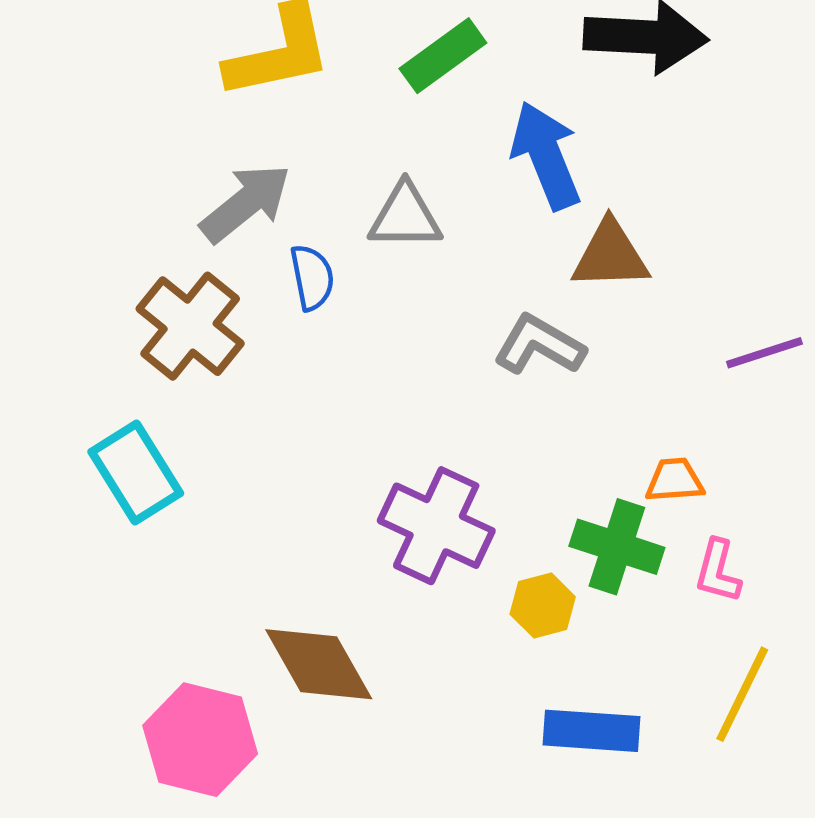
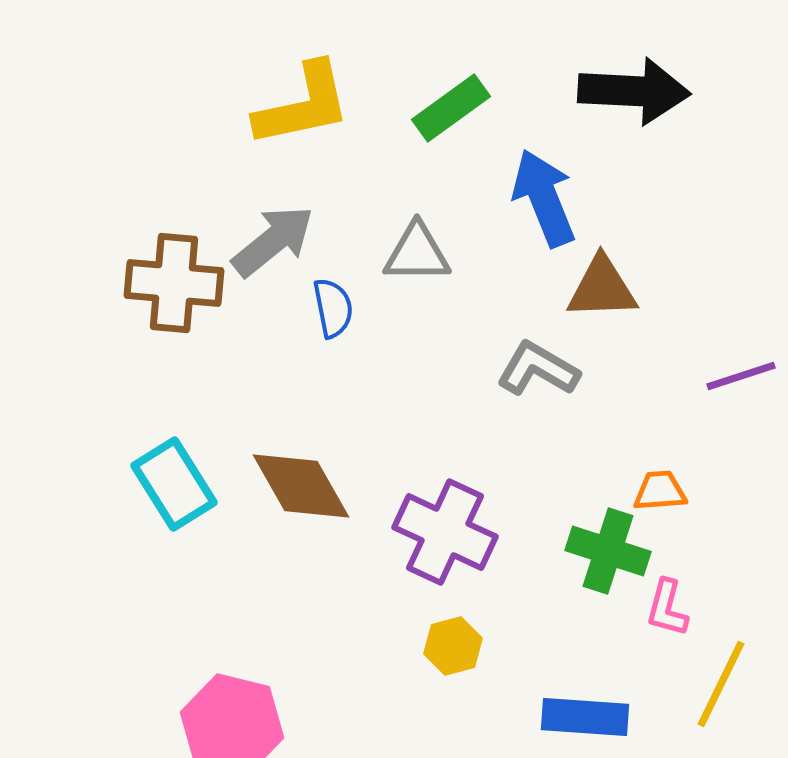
brown cross: (190, 326) -> (174, 283), moved, turned -34
pink L-shape: (718, 571) -> (667, 608), moved
yellow hexagon: (543, 606) -> (453, 646), moved
brown diamond: (319, 664) -> (301, 486), moved

